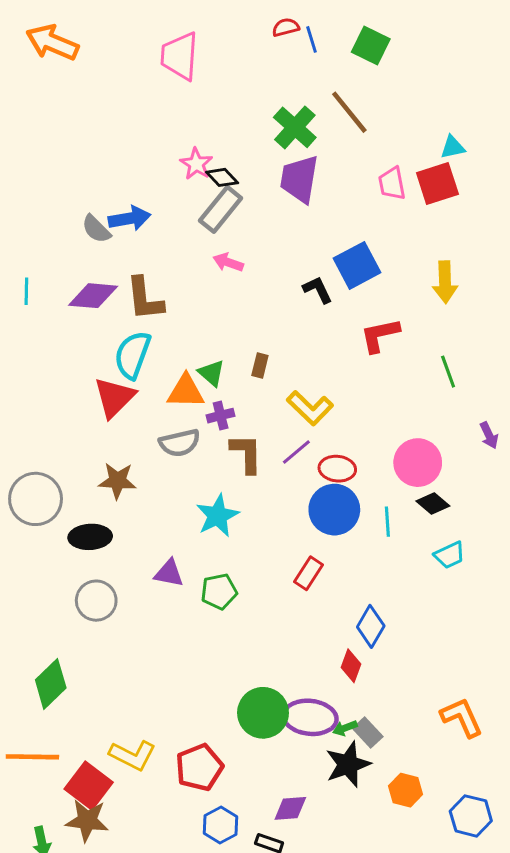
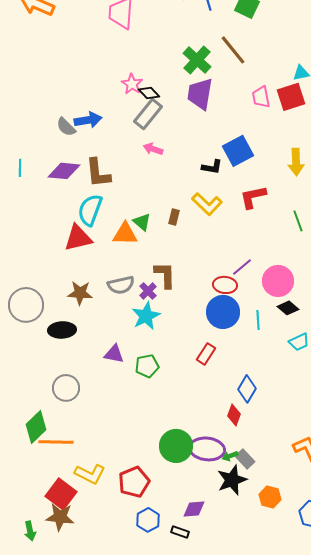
black L-shape: (318, 290) -> (212, 167), turned 125
red triangle: (114, 397) -> (78, 238), turned 32
yellow L-shape: (310, 408) -> (207, 204), moved
purple cross: (221, 416) -> (148, 291), moved, turned -30
gray semicircle: (180, 443) -> (121, 285), moved
purple line: (296, 452) -> (242, 267), moved
gray circle: (96, 601) -> (66, 388), moved
orange line: (32, 757) -> (56, 442), moved

